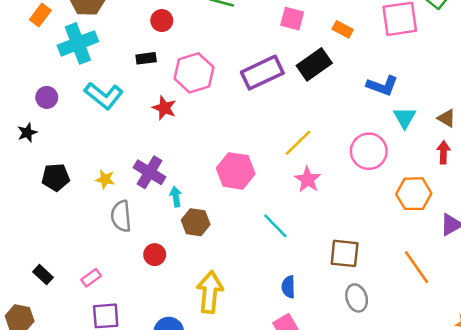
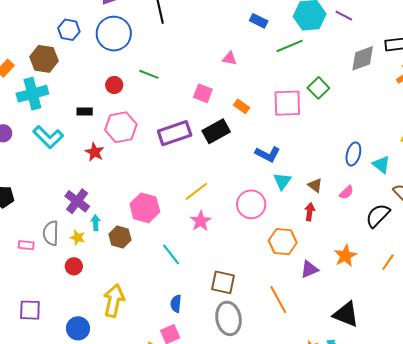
red circle: (162, 21) -> (114, 85), moved
yellow star: (105, 179) -> (78, 238), moved
brown hexagon: (196, 222) -> (120, 237), moved
pink rectangle: (91, 278) -> (26, 245), moved, turned 35
gray ellipse: (357, 298) -> (228, 318), size x1.5

